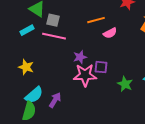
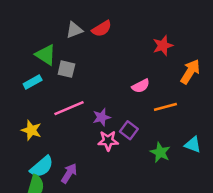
orange line: (96, 20) -> (165, 107), moved
pink line: (54, 36) -> (69, 108), moved, turned -35
purple square: (101, 67) -> (129, 130), turned 32
pink star: (85, 75) -> (108, 141), size x0.7

